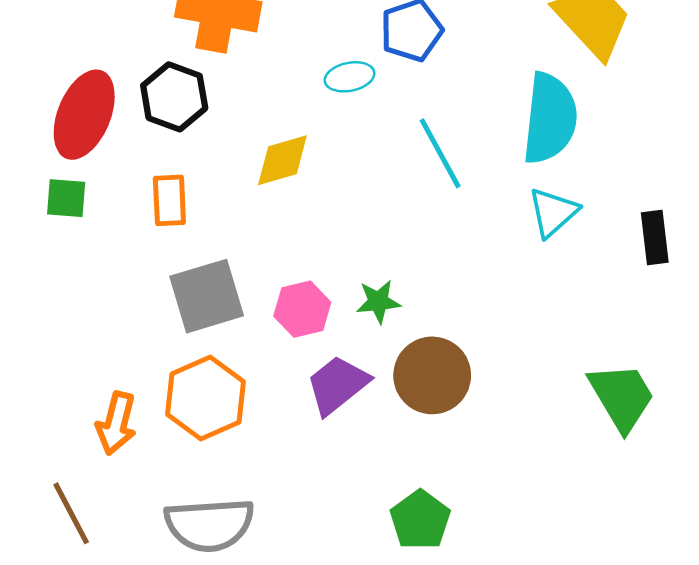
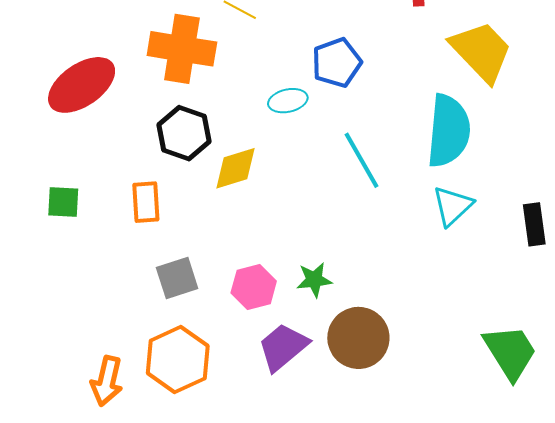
black hexagon: (174, 97) -> (184, 133), moved
red ellipse: (84, 115) -> (82, 85), moved, turned 34
gray square: (207, 296) -> (177, 278), size x0.7

